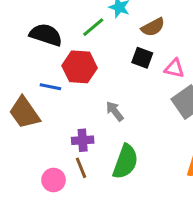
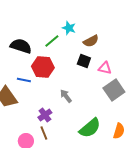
purple cross: (83, 140) -> (45, 115), turned -32
green semicircle: (125, 162) -> (90, 128), moved, turned 30

